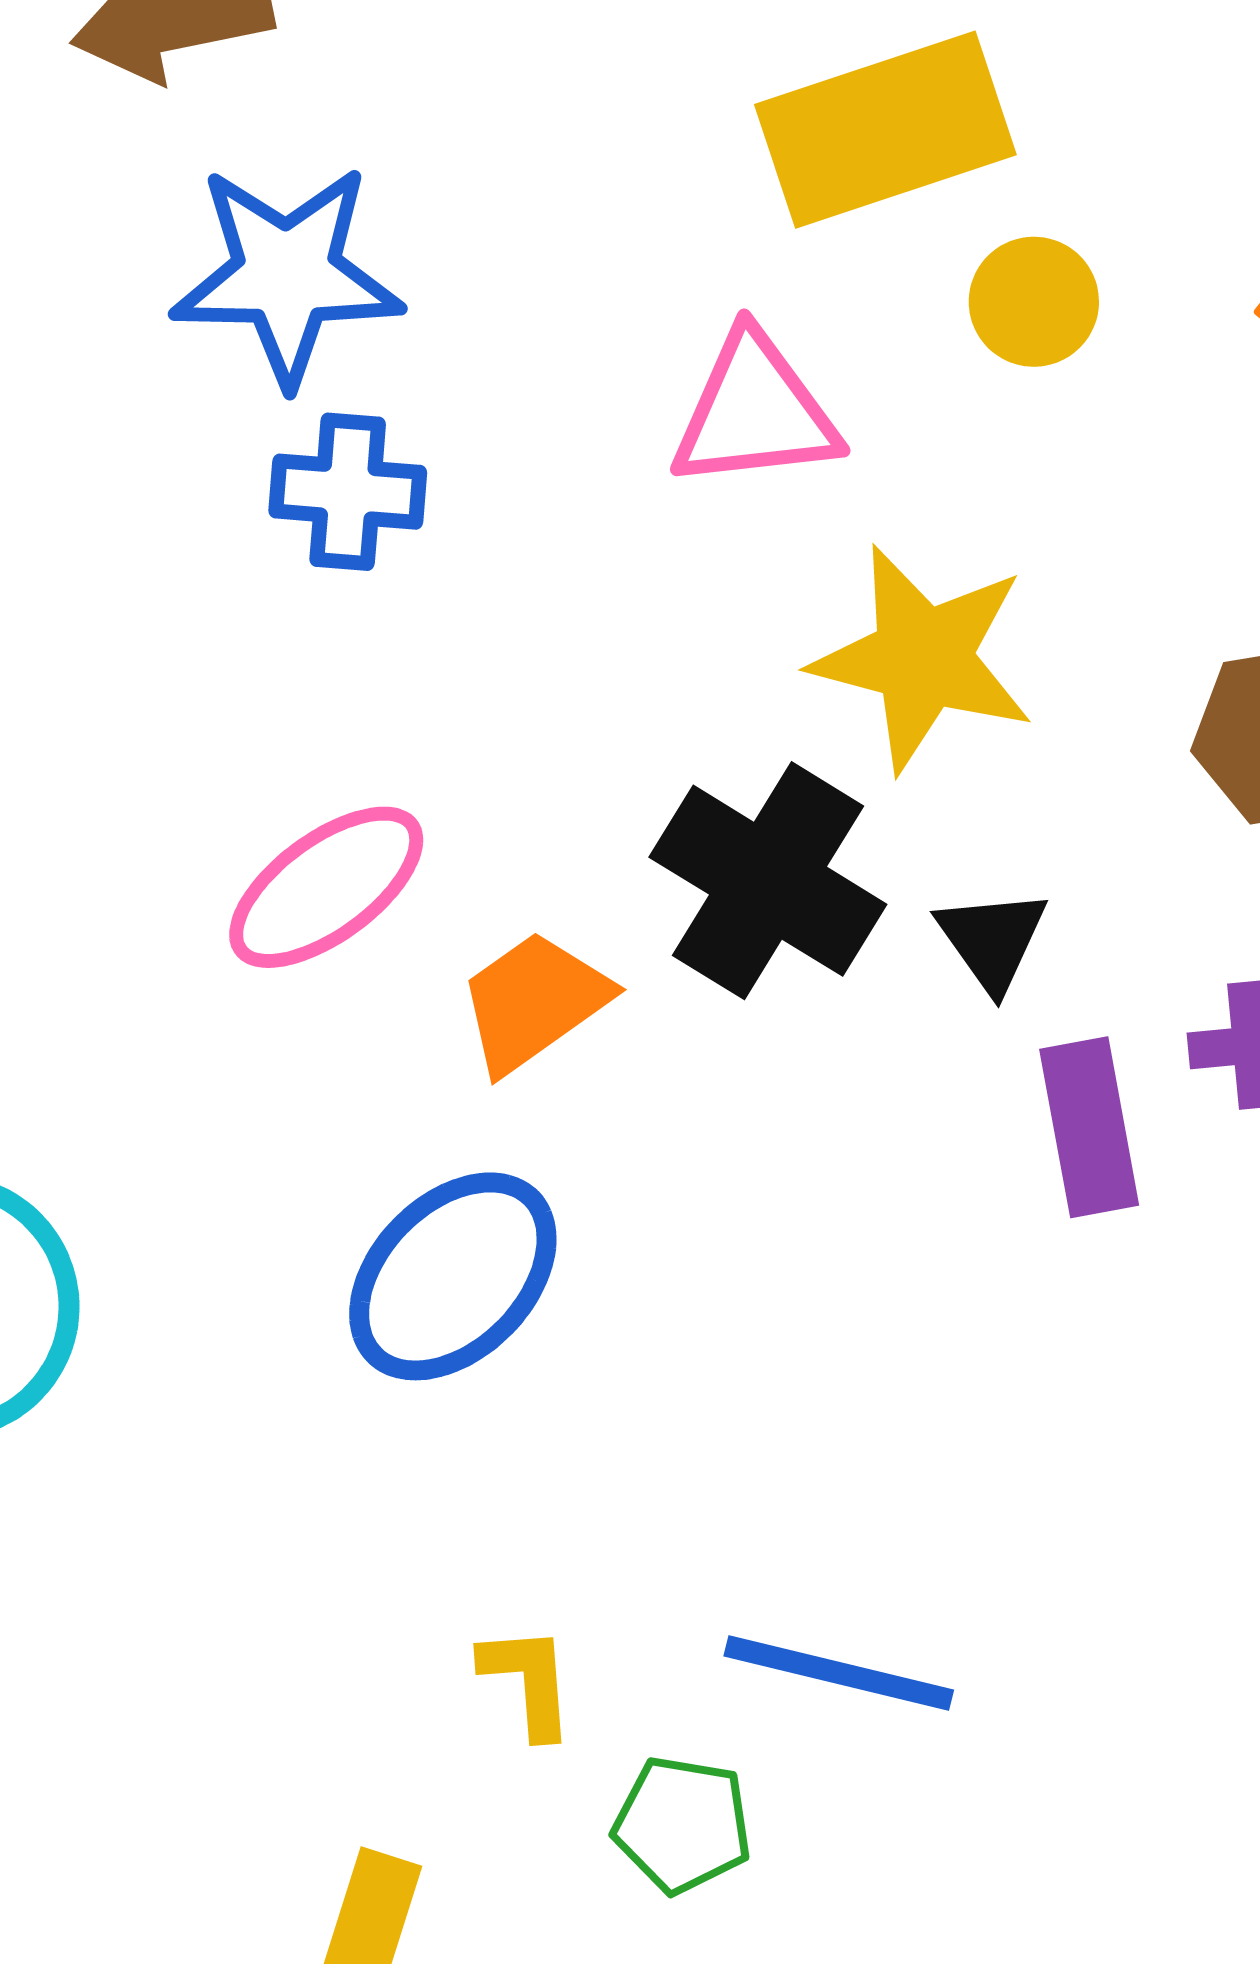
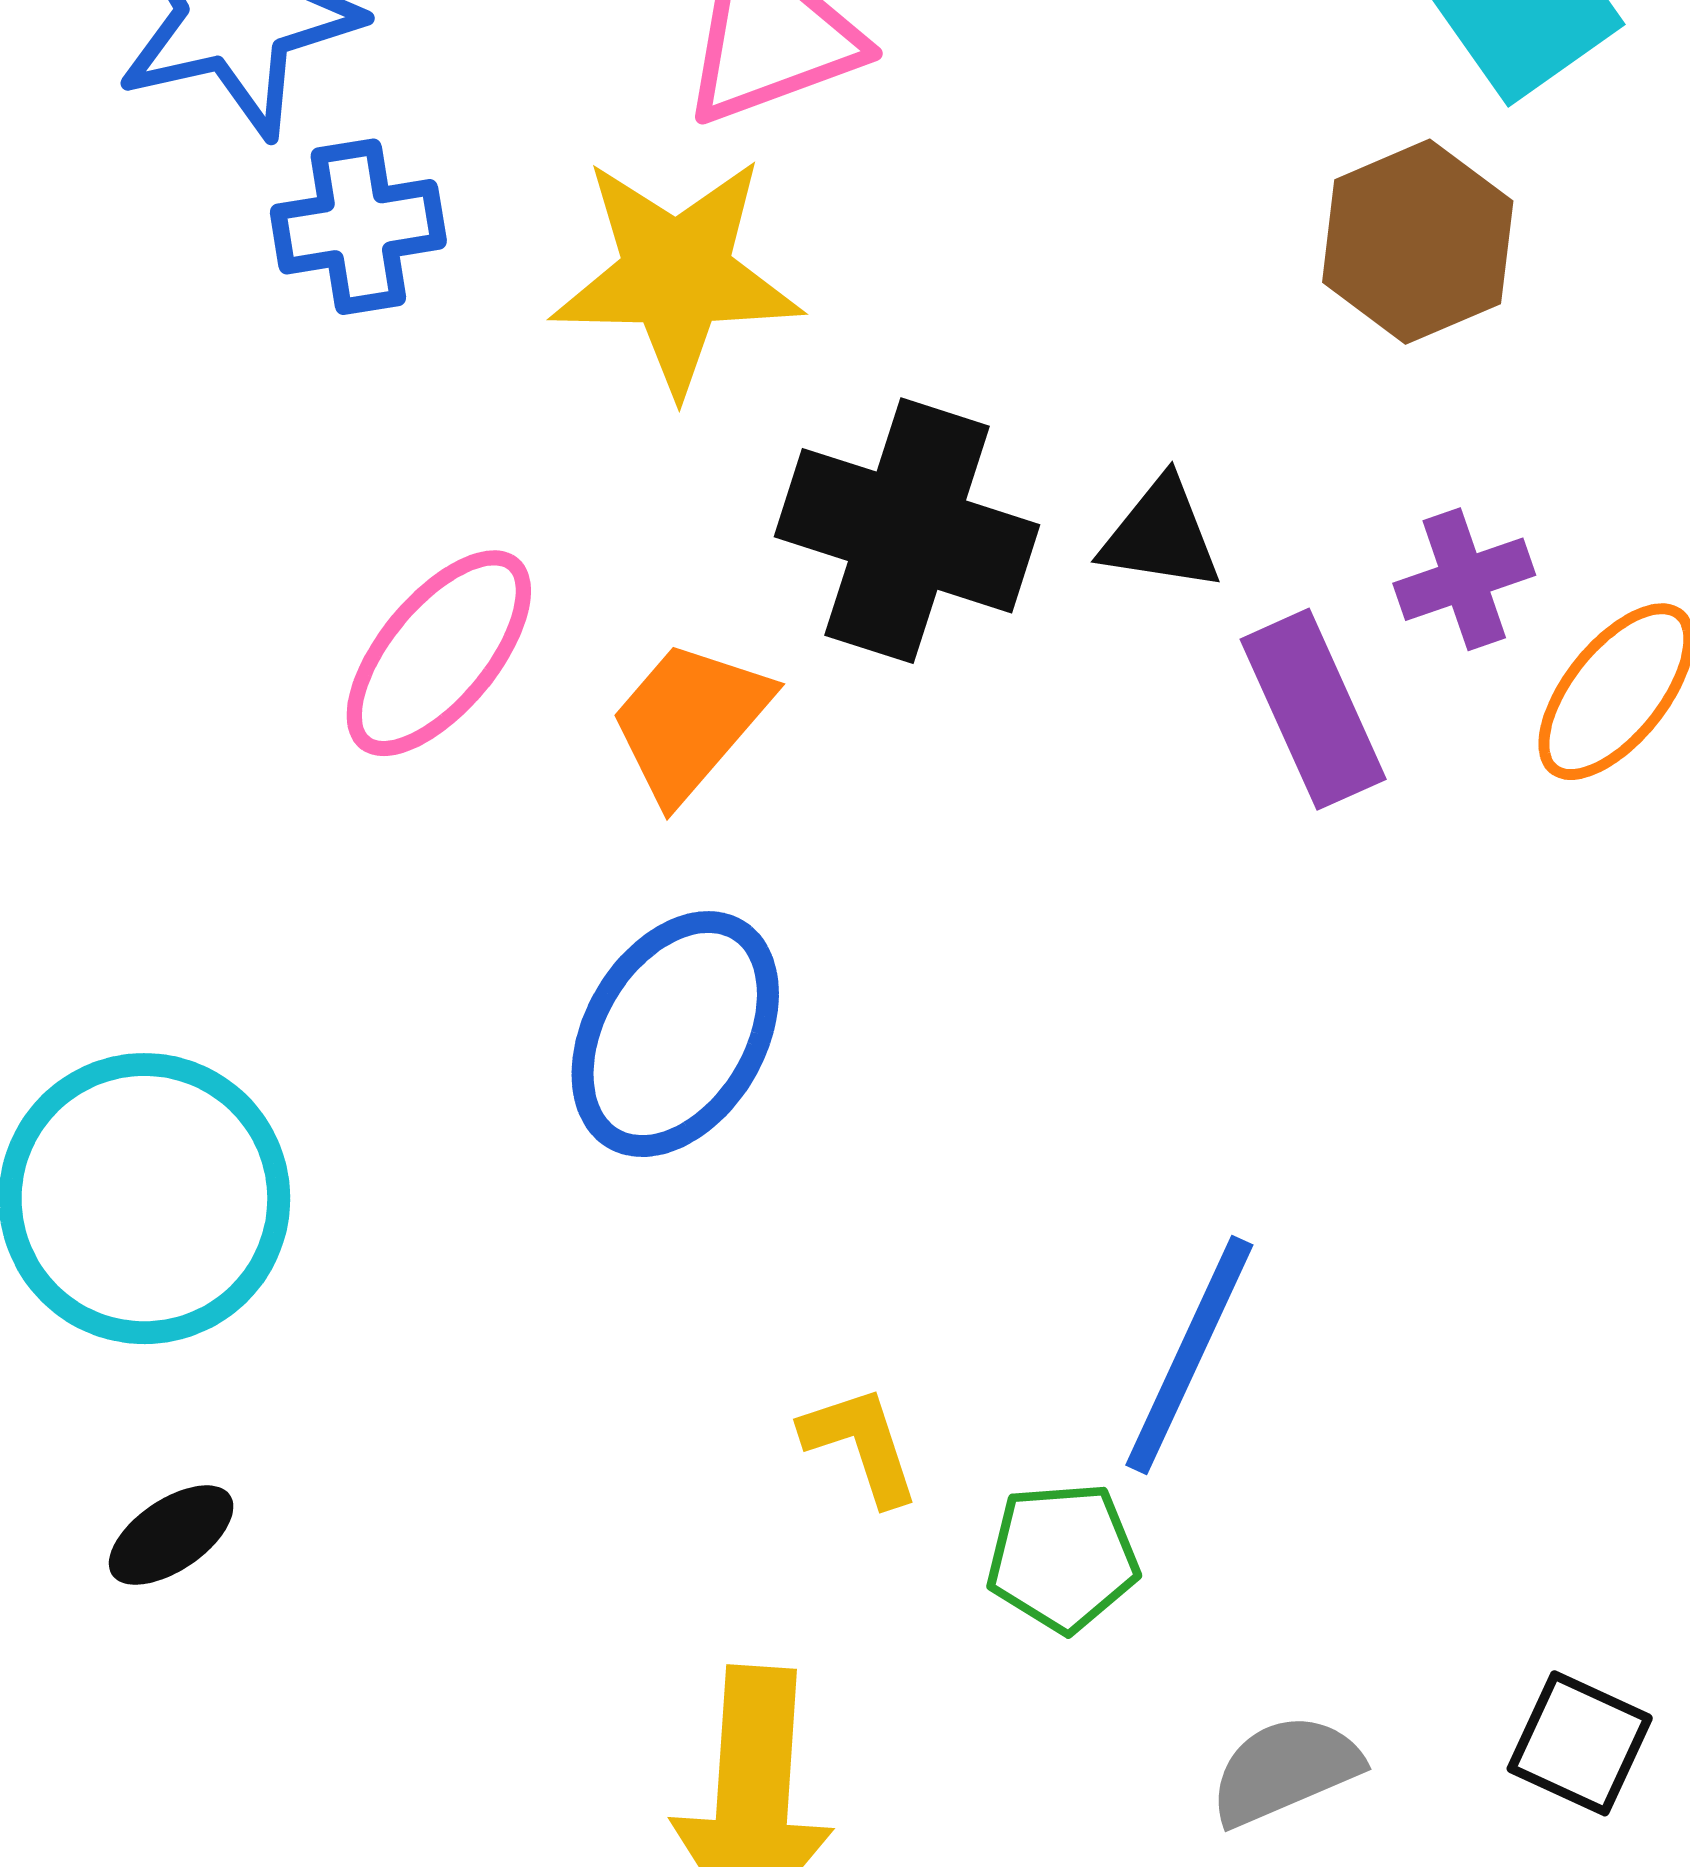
yellow star: (923, 658) -> (676, 275), moved
black triangle: (992, 940) -> (1161, 535), turned -32
blue line: (839, 1673) -> (1189, 1355), turned -65

